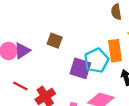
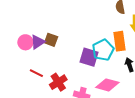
brown square: (55, 41) -> (51, 40), moved

